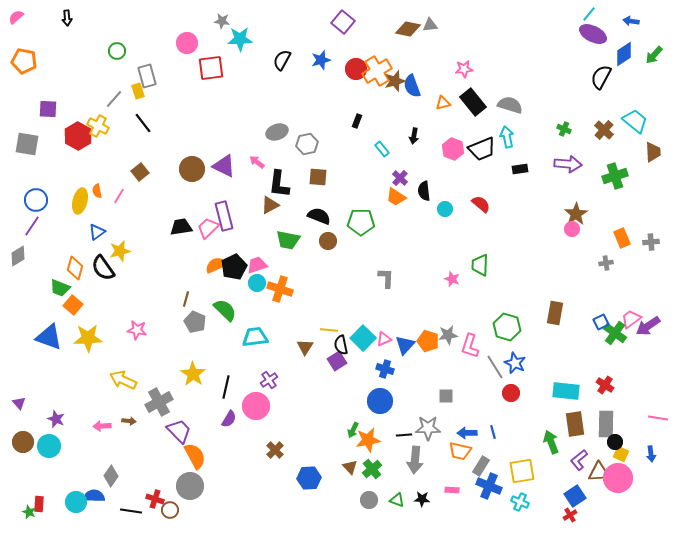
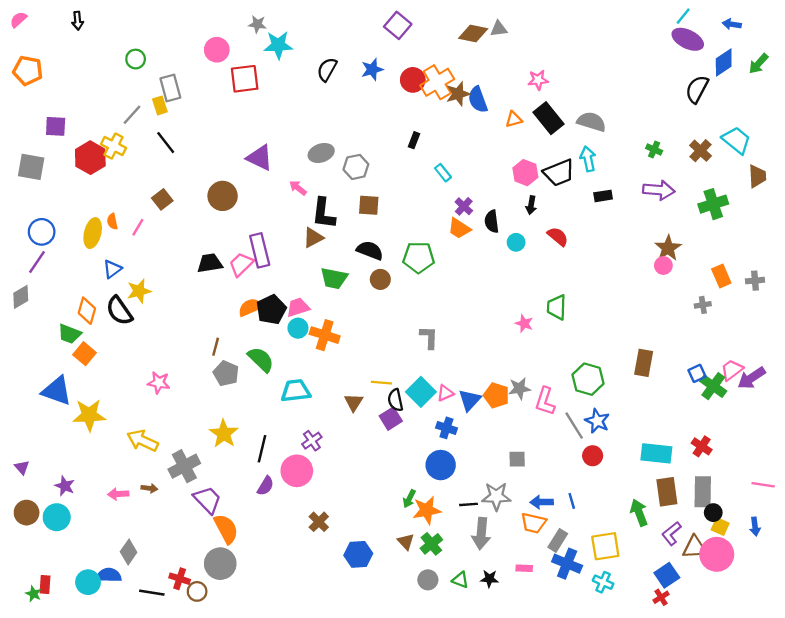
black arrow: (414, 136) -> (531, 205), moved
purple triangle: (224, 166) -> (260, 158), moved
gray L-shape: (386, 278) -> (429, 337), moved
yellow star: (88, 338) -> (89, 415), moved

